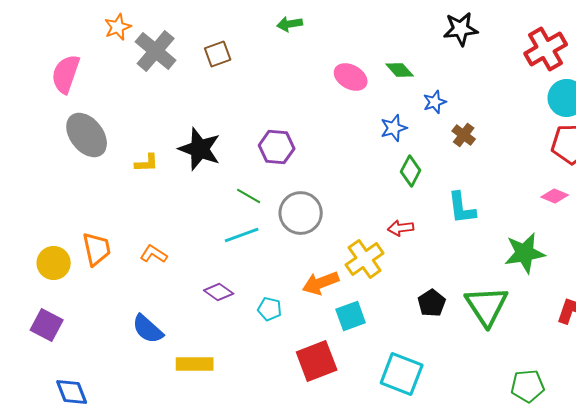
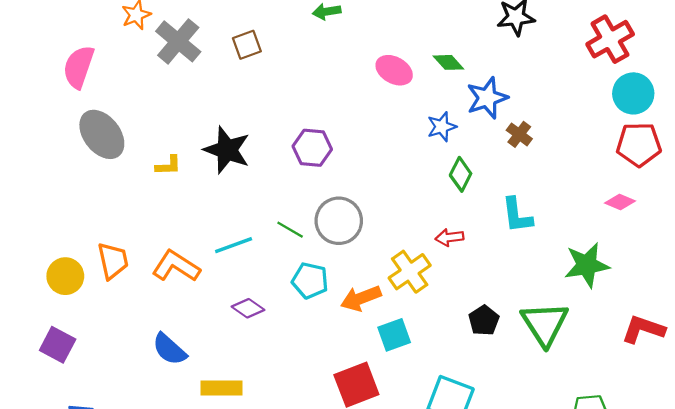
blue star: (435, 102) -> (487, 98), size x1.6
green line: (249, 196) -> (290, 230), moved
cyan line: (242, 235) -> (234, 245), moved
orange L-shape: (154, 254) -> (176, 266), size x1.6
cyan pentagon: (270, 309) -> (310, 281), moved, size x1.4

